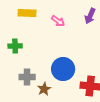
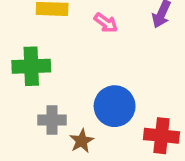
green cross: (15, 46) -> (31, 66), size x1.5

